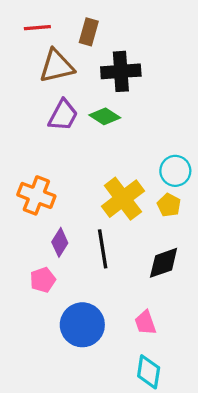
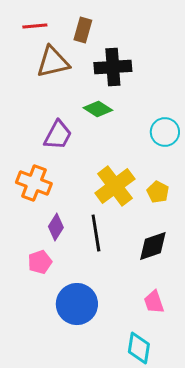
purple trapezoid: (63, 115) -> (58, 135), moved
cyan circle: (175, 171) -> (165, 132), moved
pink trapezoid: (145, 323) -> (154, 302), moved

